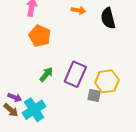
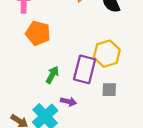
yellow hexagon: (107, 81) -> (107, 54), moved
purple arrow: (15, 97) -> (68, 102), moved

